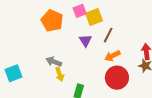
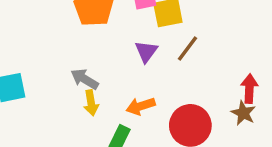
orange arrow: (113, 56) -> (141, 106), moved

